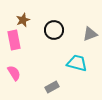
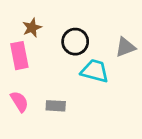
cyan trapezoid: (77, 63) -> (95, 71), moved
gray rectangle: (52, 87) -> (56, 106), moved, turned 32

